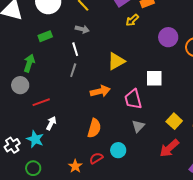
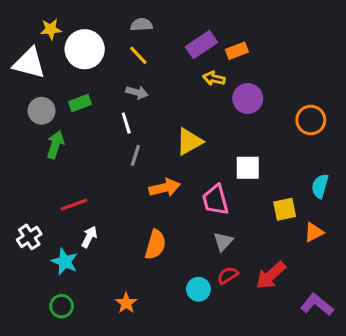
yellow arrow: (132, 20) -> (214, 78), turned 56
purple circle: (168, 37) -> (248, 98), moved
gray line: (73, 70) -> (135, 155), moved
gray circle: (20, 85) -> (42, 111), moved
yellow square: (174, 121) -> (285, 209), moved, turned 35
white cross: (12, 145) -> (29, 237), moved
cyan circle: (118, 150) -> (198, 289), moved
red semicircle: (96, 158) -> (228, 275), moved

